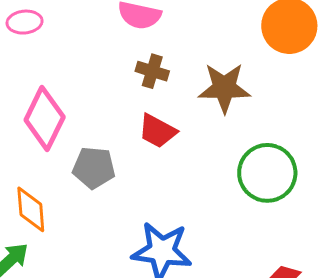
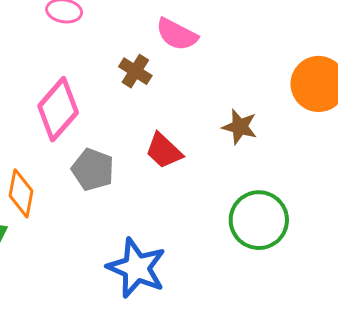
brown cross: (152, 71) -> (135, 71), moved
brown star: (224, 88) -> (240, 127), size x0.7

